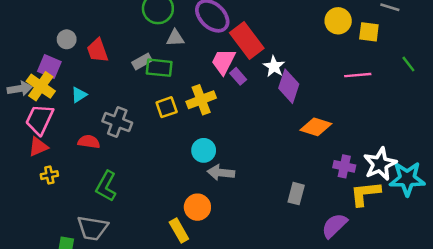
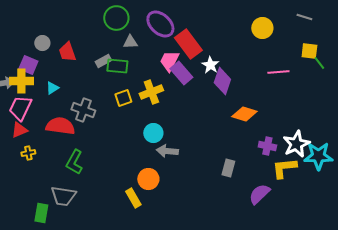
yellow square: (369, 32) -> (309, 51), moved
purple rectangle: (238, 76) -> (181, 73), size x1.6
yellow cross: (41, 86) -> (21, 81), turned -35
red semicircle: (89, 142) -> (60, 126), size x1.6

